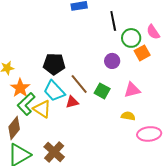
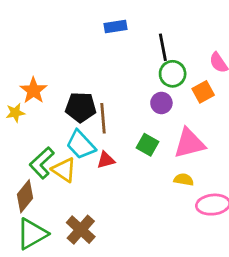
green circle: (131, 38) -> (173, 74), moved
brown line: (79, 84) -> (103, 118), moved, turned 35
orange star: (20, 88) -> (33, 90), moved
pink triangle: (132, 90) -> (189, 143), size x1.4

